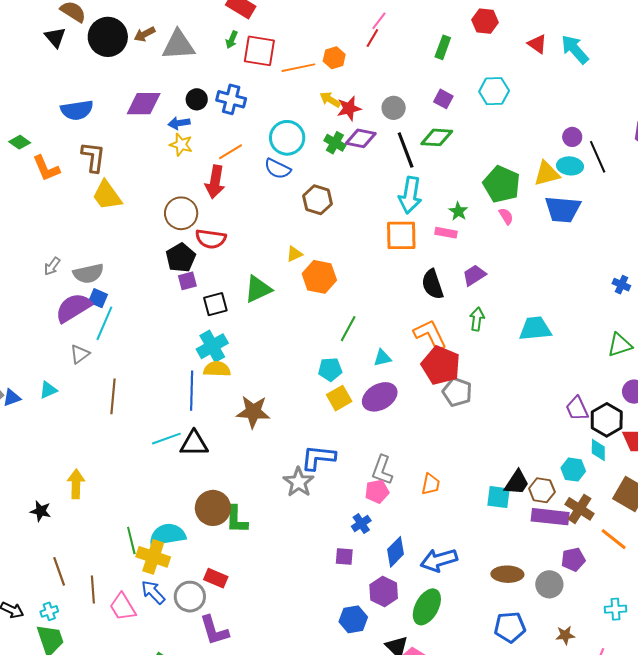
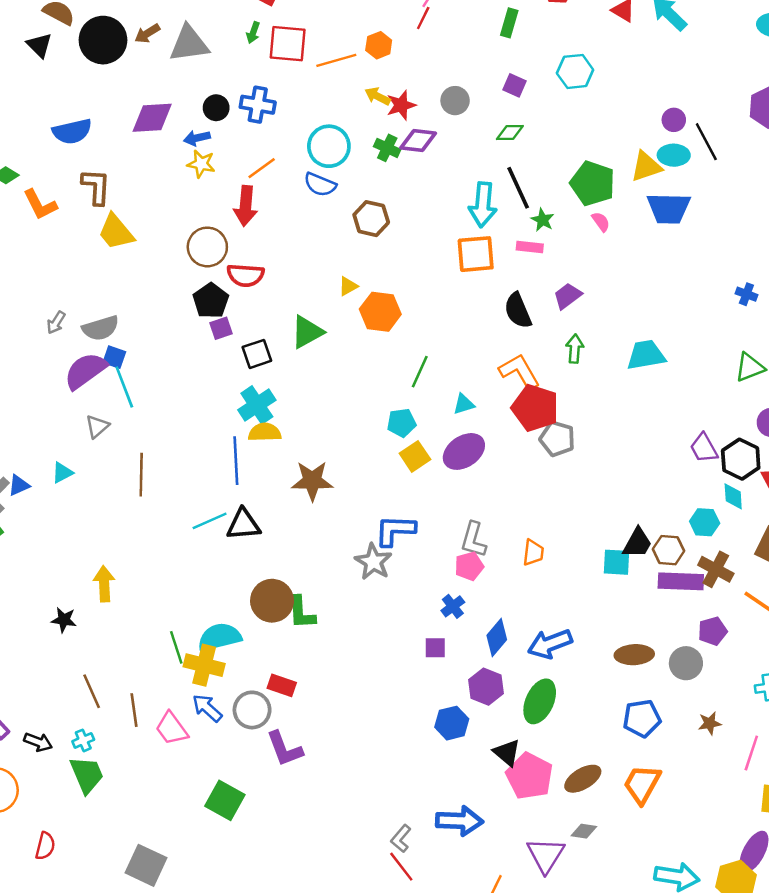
green diamond: (437, 137) -> (510, 132), size x0.7
black line: (406, 150) -> (518, 188), moved
cyan line: (104, 323) -> (124, 387), turned -40

